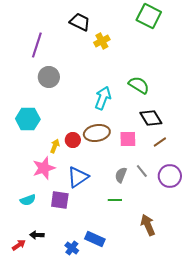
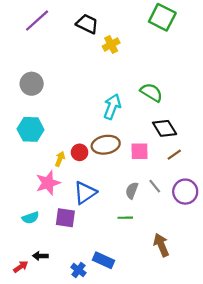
purple line: (37, 45) -> (37, 21), moved, turned 30
gray circle: (49, 77) -> (32, 84), moved

